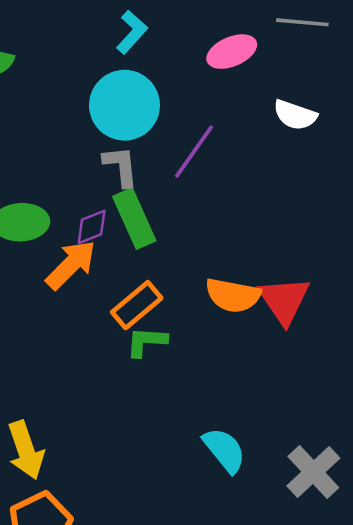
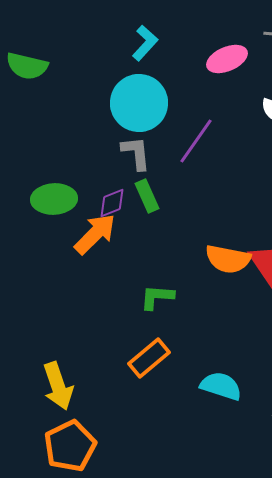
green rectangle: (134, 219) -> (147, 196), size x0.7
orange rectangle: (137, 305) -> (149, 358), moved
cyan semicircle: (224, 450) -> (221, 386), turned -33

